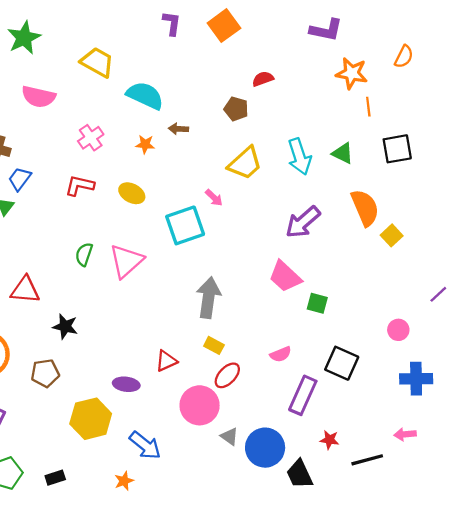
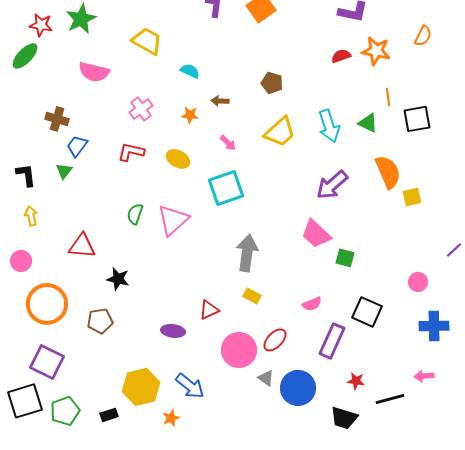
red semicircle: (263, 79) -> (341, 56), moved
cyan semicircle: (145, 96) -> (190, 71), size x0.6
orange line: (368, 107) -> (388, 97), moved
pink arrow: (214, 198) -> (228, 143), moved
yellow square: (392, 235) -> (412, 197), turned 30
red ellipse: (227, 375) -> (275, 340), moved
yellow hexagon: (91, 419) -> (141, 387), moved
black trapezoid: (299, 474) -> (344, 418), moved, turned -48

